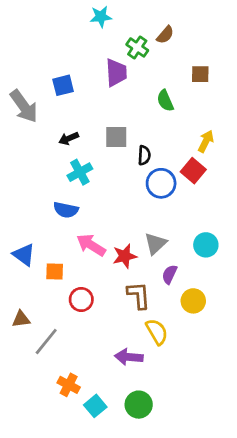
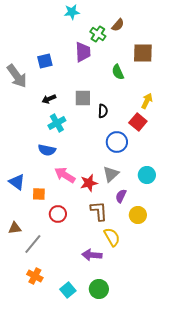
brown square: (200, 74) -> (143, 53), size x1.5
blue circle: (161, 183) -> (117, 142), moved
orange cross: (69, 385) -> (35, 276), moved

